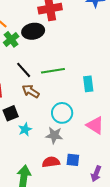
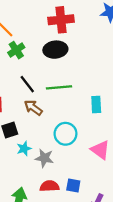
black ellipse: (33, 31) -> (55, 50), moved
gray star: (54, 135) -> (44, 158), moved

